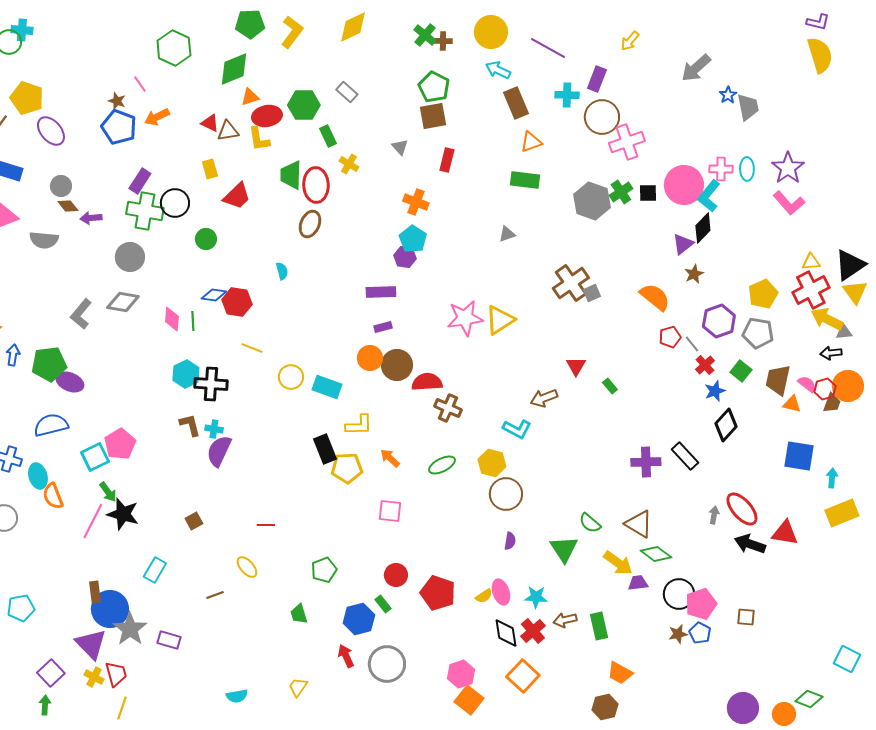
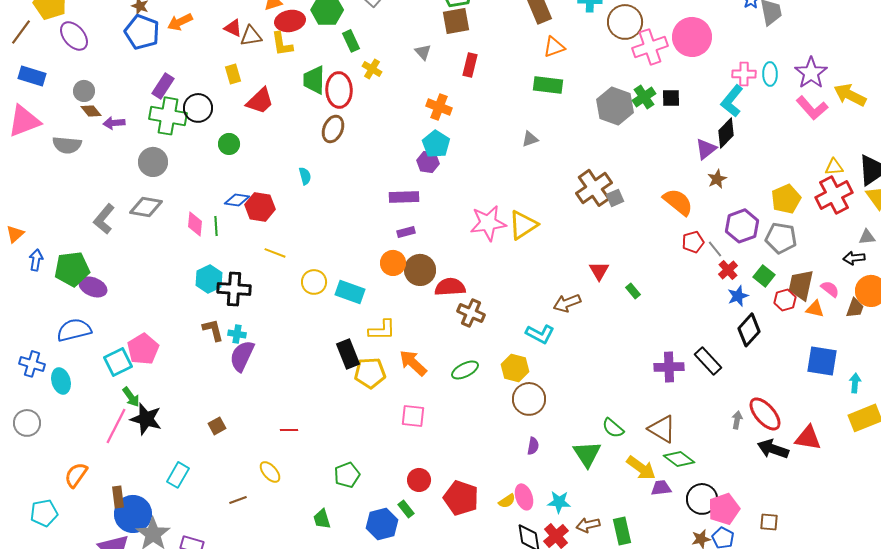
pink circle: (684, 185) -> (692, 37), moved
yellow arrow: (827, 319) -> (850, 95), moved
red hexagon: (825, 389) -> (785, 300), moved
orange arrow: (390, 458) -> (413, 363), size x1.4
orange semicircle: (53, 496) -> (76, 475), moved, turned 56

